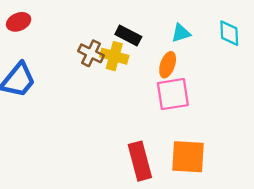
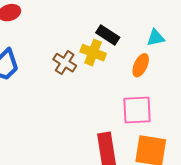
brown cross: (91, 53) -> (65, 63), moved
pink square: (173, 94) -> (137, 110), moved

